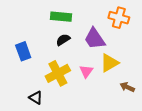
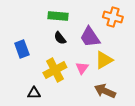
black semicircle: (63, 40) -> (60, 38), turned -96
brown arrow: (127, 87) -> (105, 91), moved, size x1.5
black triangle: (36, 98) -> (34, 93), turned -32

